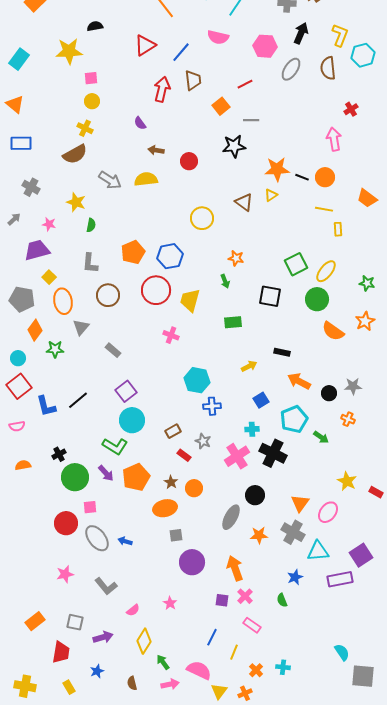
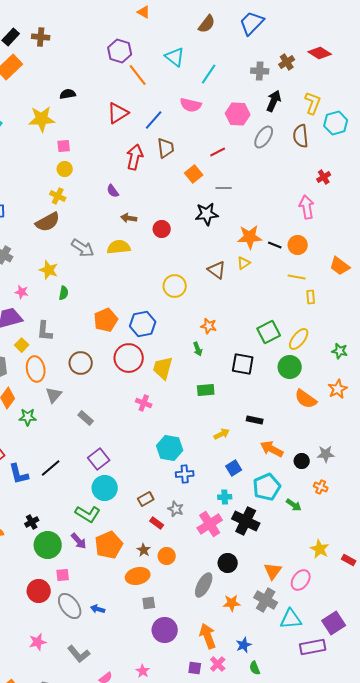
gray L-shape: (90, 263) -> (45, 331), moved
blue star: (295, 577) -> (244, 645), moved

